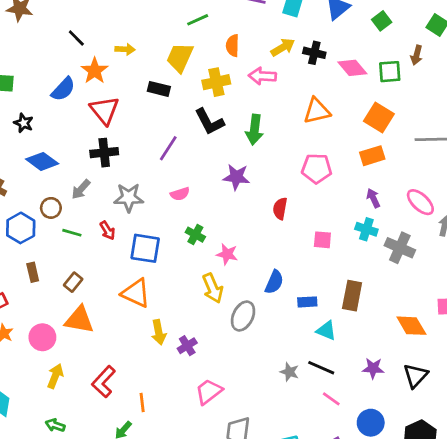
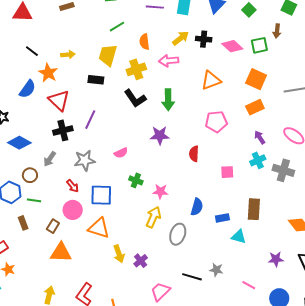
purple line: (168, 148) -> (90, 120), moved
cyan cross: (366, 229) -> (258, 160), turned -35
green line: (72, 233) -> (34, 200), moved
yellow arrow: (213, 288) -> (153, 217), turned -125
pink circle: (42, 337) -> (73, 210), moved
black line: (321, 368) -> (192, 277), moved

